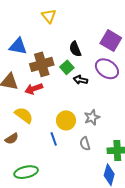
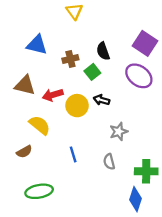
brown cross: (42, 64) -> (70, 59), moved, size x0.6
black arrow: (80, 80) -> (101, 100), moved
yellow circle: (66, 120) -> (77, 106), moved

